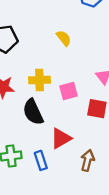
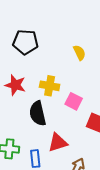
pink square: (69, 91) -> (74, 101), turned 30

